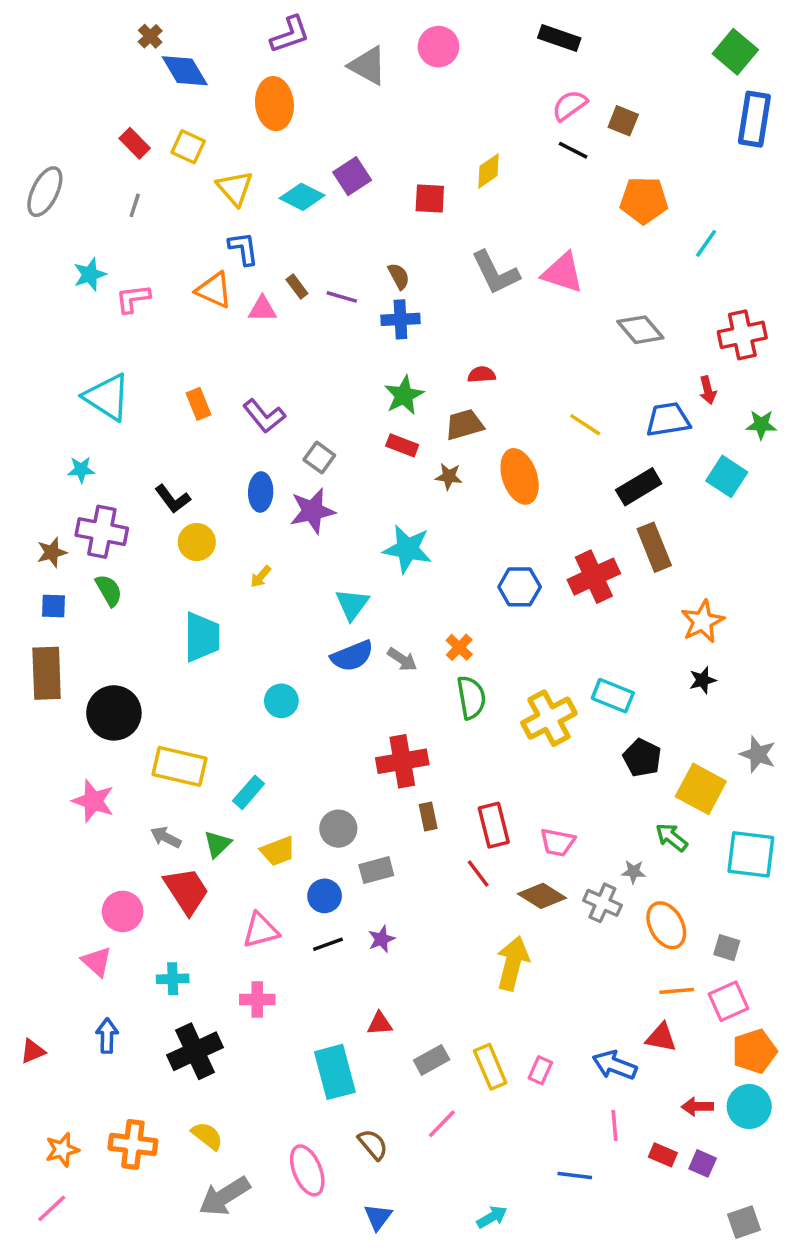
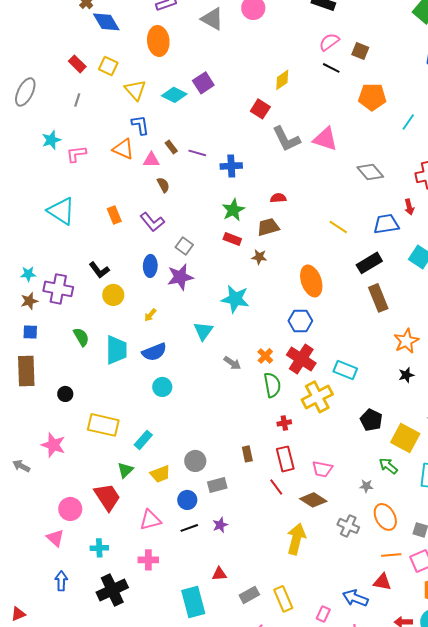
red square: (430, 199) -> (260, 109), moved, turned 30
brown semicircle: (399, 276) -> (163, 185), moved
cyan star: (81, 470) -> (28, 274), moved
orange ellipse: (520, 476) -> (311, 281), moved
red cross: (594, 577) -> (301, 359), moved, turned -32
green semicircle: (109, 590) -> (81, 337), moved
blue semicircle: (352, 656) -> (154, 352), moved
cyan rectangle: (613, 696) -> (345, 370), moved
black circle: (114, 713) -> (65, 394), size x0.5
red cross: (402, 761) -> (284, 423), moved, size x0.5
gray arrow: (166, 837) -> (21, 466), moved
gray cross: (602, 903) -> (348, 526), moved
red triangle: (33, 1051) -> (18, 614), moved
pink rectangle: (540, 1070) -> (323, 614), moved

